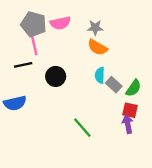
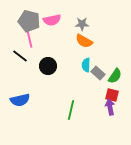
black line: (23, 65) -> (20, 56), turned 49
blue semicircle: (15, 103) -> (20, 100), moved
green line: (82, 128) -> (71, 110), turned 54

